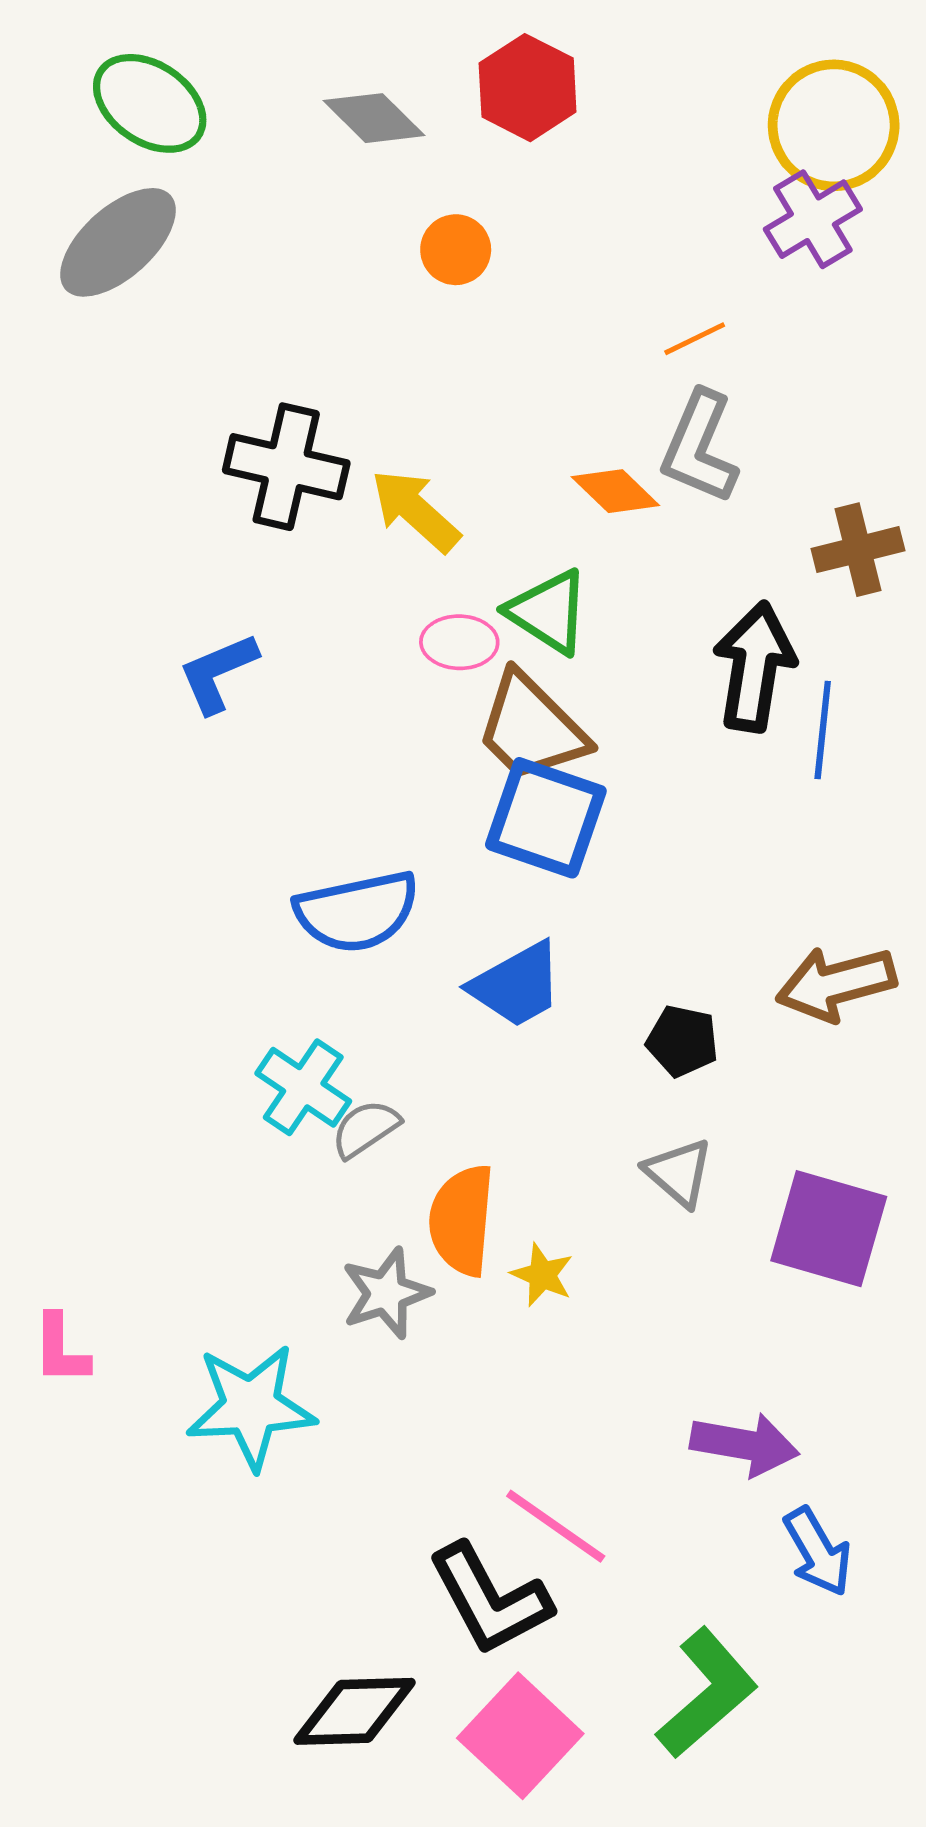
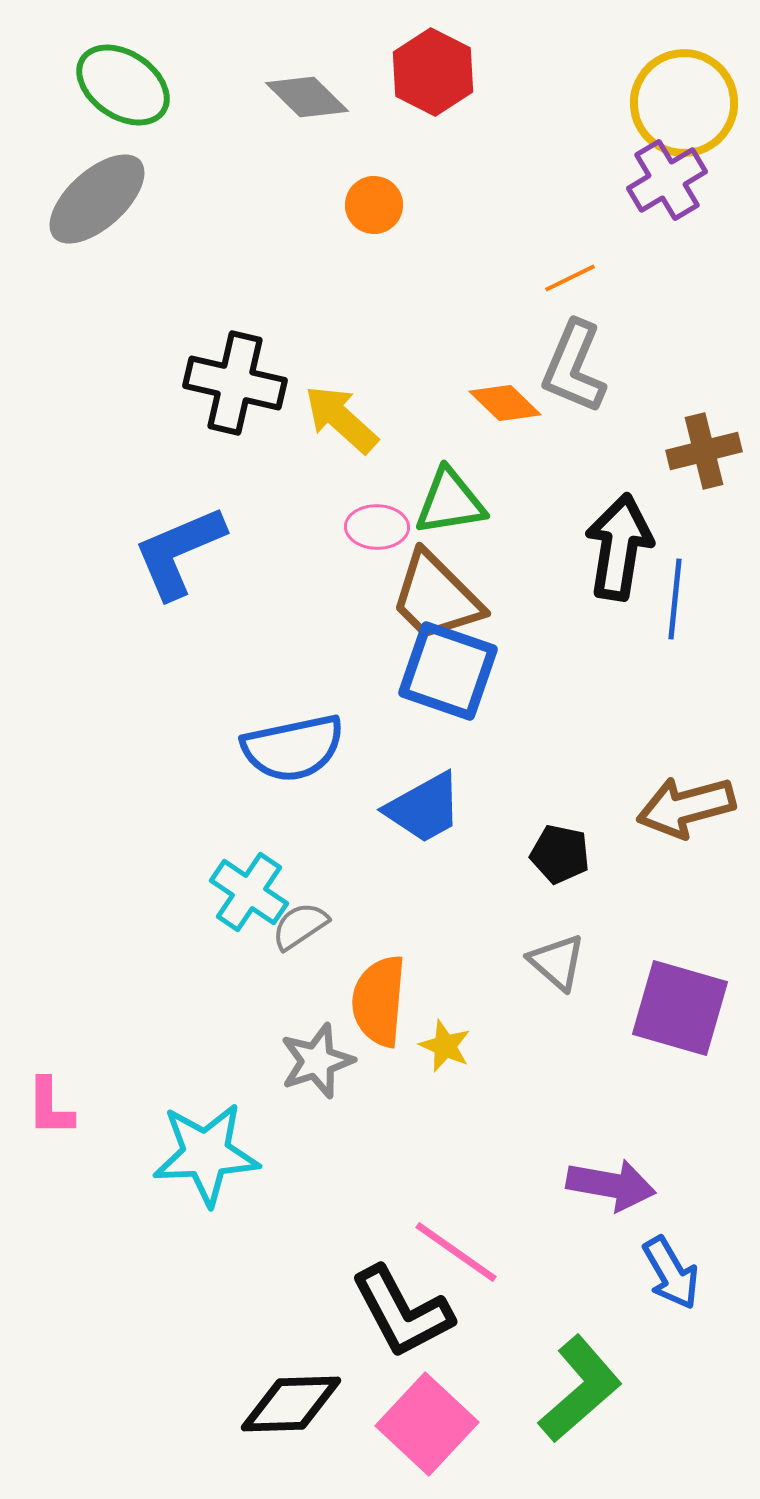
green triangle: (548, 612) -> (450, 502), turned -42
blue L-shape: (218, 673) -> (179, 552), size x1.4

